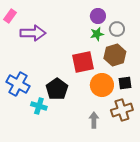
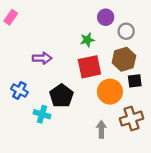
purple arrow: (33, 33) -> (42, 58), moved, size x0.7
green star: (97, 34) -> (87, 40), moved
black square: (125, 83) -> (135, 81), moved
blue cross: (18, 84) -> (19, 91), size x0.7

